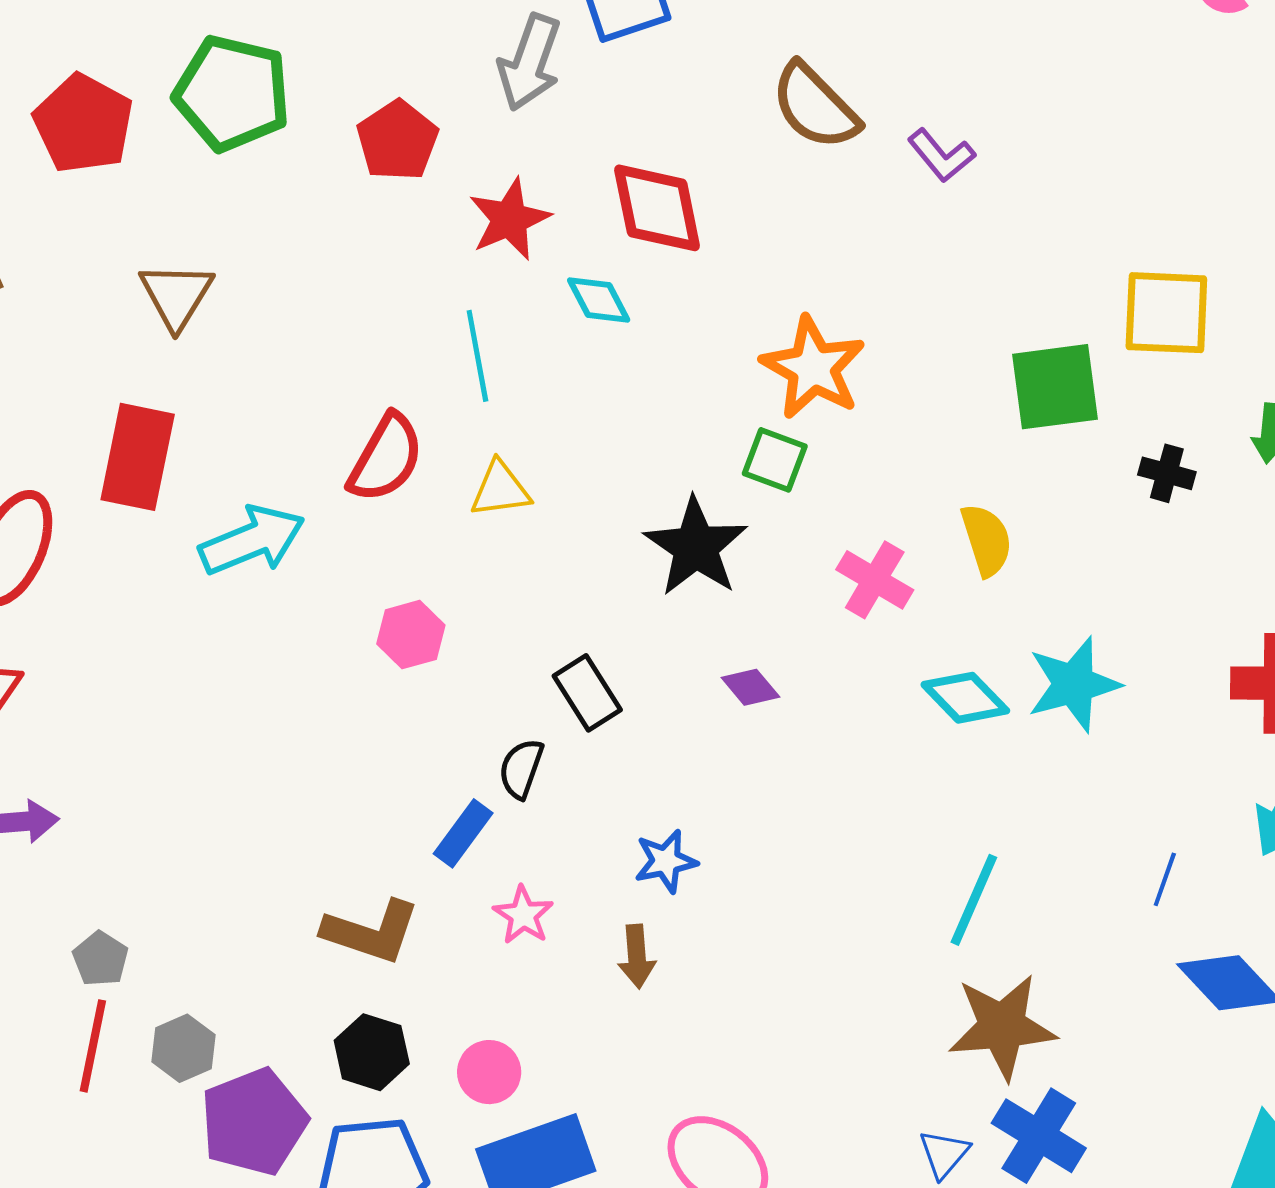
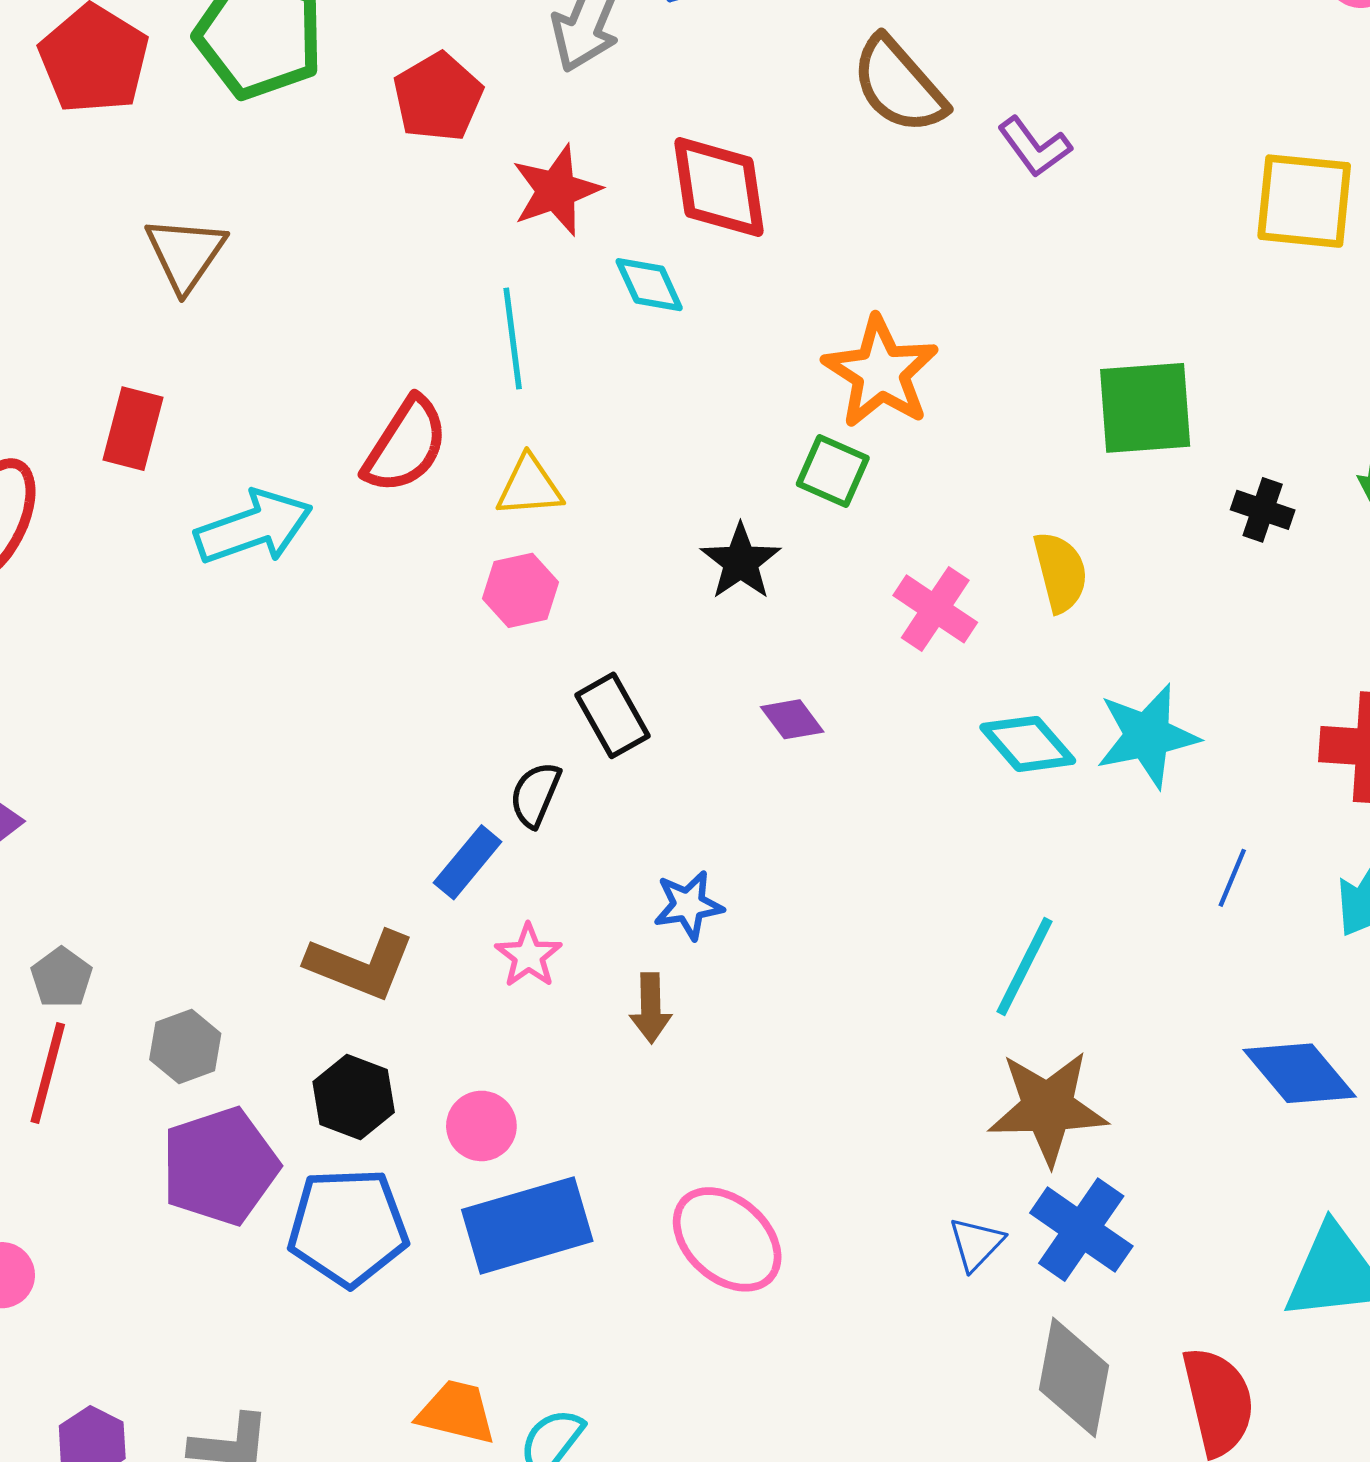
yellow square: (1166, 313) -> (1304, 201), moved
red rectangle: (138, 457) -> (133, 429), size x0.7
black star: (696, 547) -> (741, 562), size x0.7
pink hexagon: (411, 635) -> (520, 590), moved
blue line: (1165, 879) -> (1232, 878), moved
gray hexagon: (183, 1048) -> (185, 1046), moved

